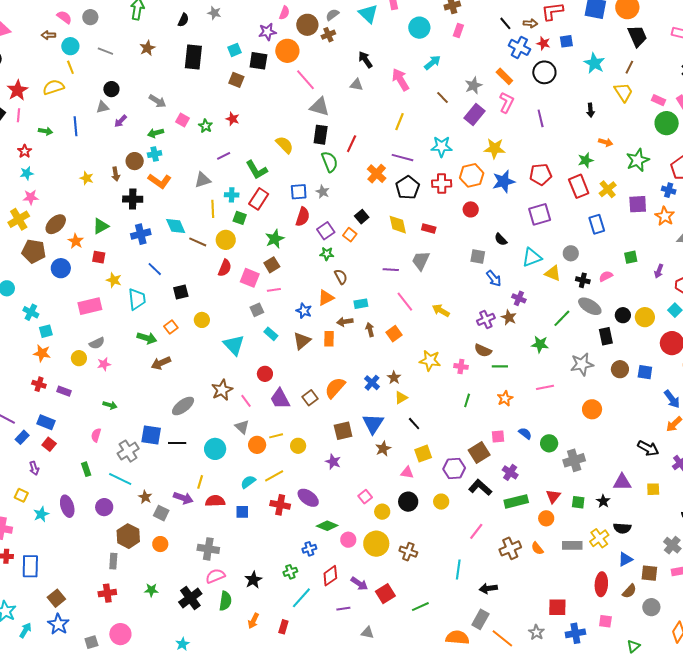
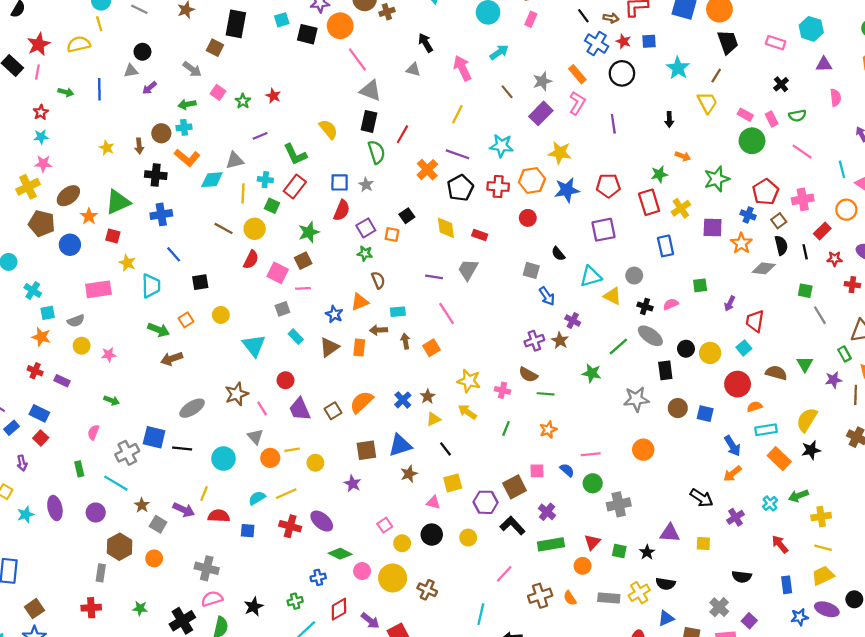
brown square: (236, 80) -> (215, 48), moved
green triangle: (101, 226) -> (118, 202), size x1.4
cyan diamond: (176, 226) -> (212, 180), moved, turned -75
orange square: (350, 235) -> (392, 235), turned -32
yellow arrow: (441, 311) -> (467, 412), moved
gray semicircle: (97, 343) -> (76, 321), moved
pink line: (545, 387) -> (591, 454), moved
blue triangle: (373, 424) -> (400, 445), turned 35

